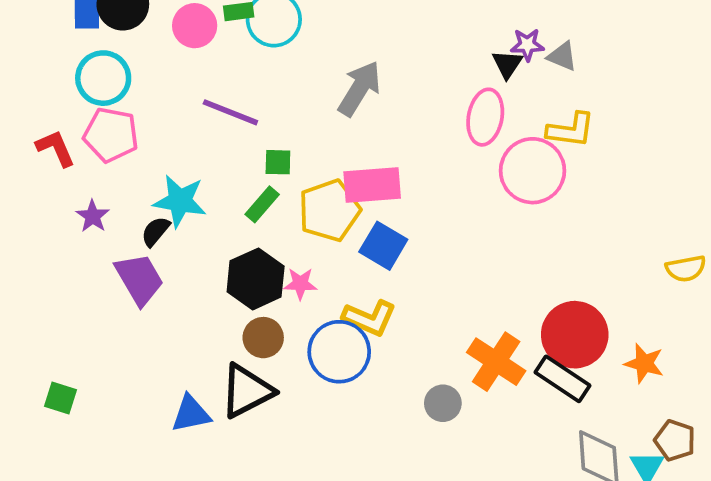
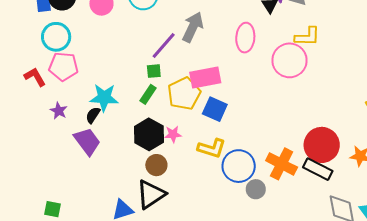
purple line: (230, 112) -> (164, 46), moved, turned -64
pink ellipse: (485, 117) -> (245, 38), moved
blue circle: (339, 352) -> (239, 166), moved

